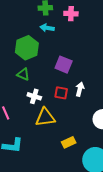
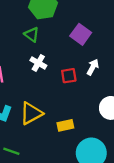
red square: (61, 93) -> (69, 76), moved, turned -32
yellow triangle: (45, 117) -> (31, 113), moved, turned -35

